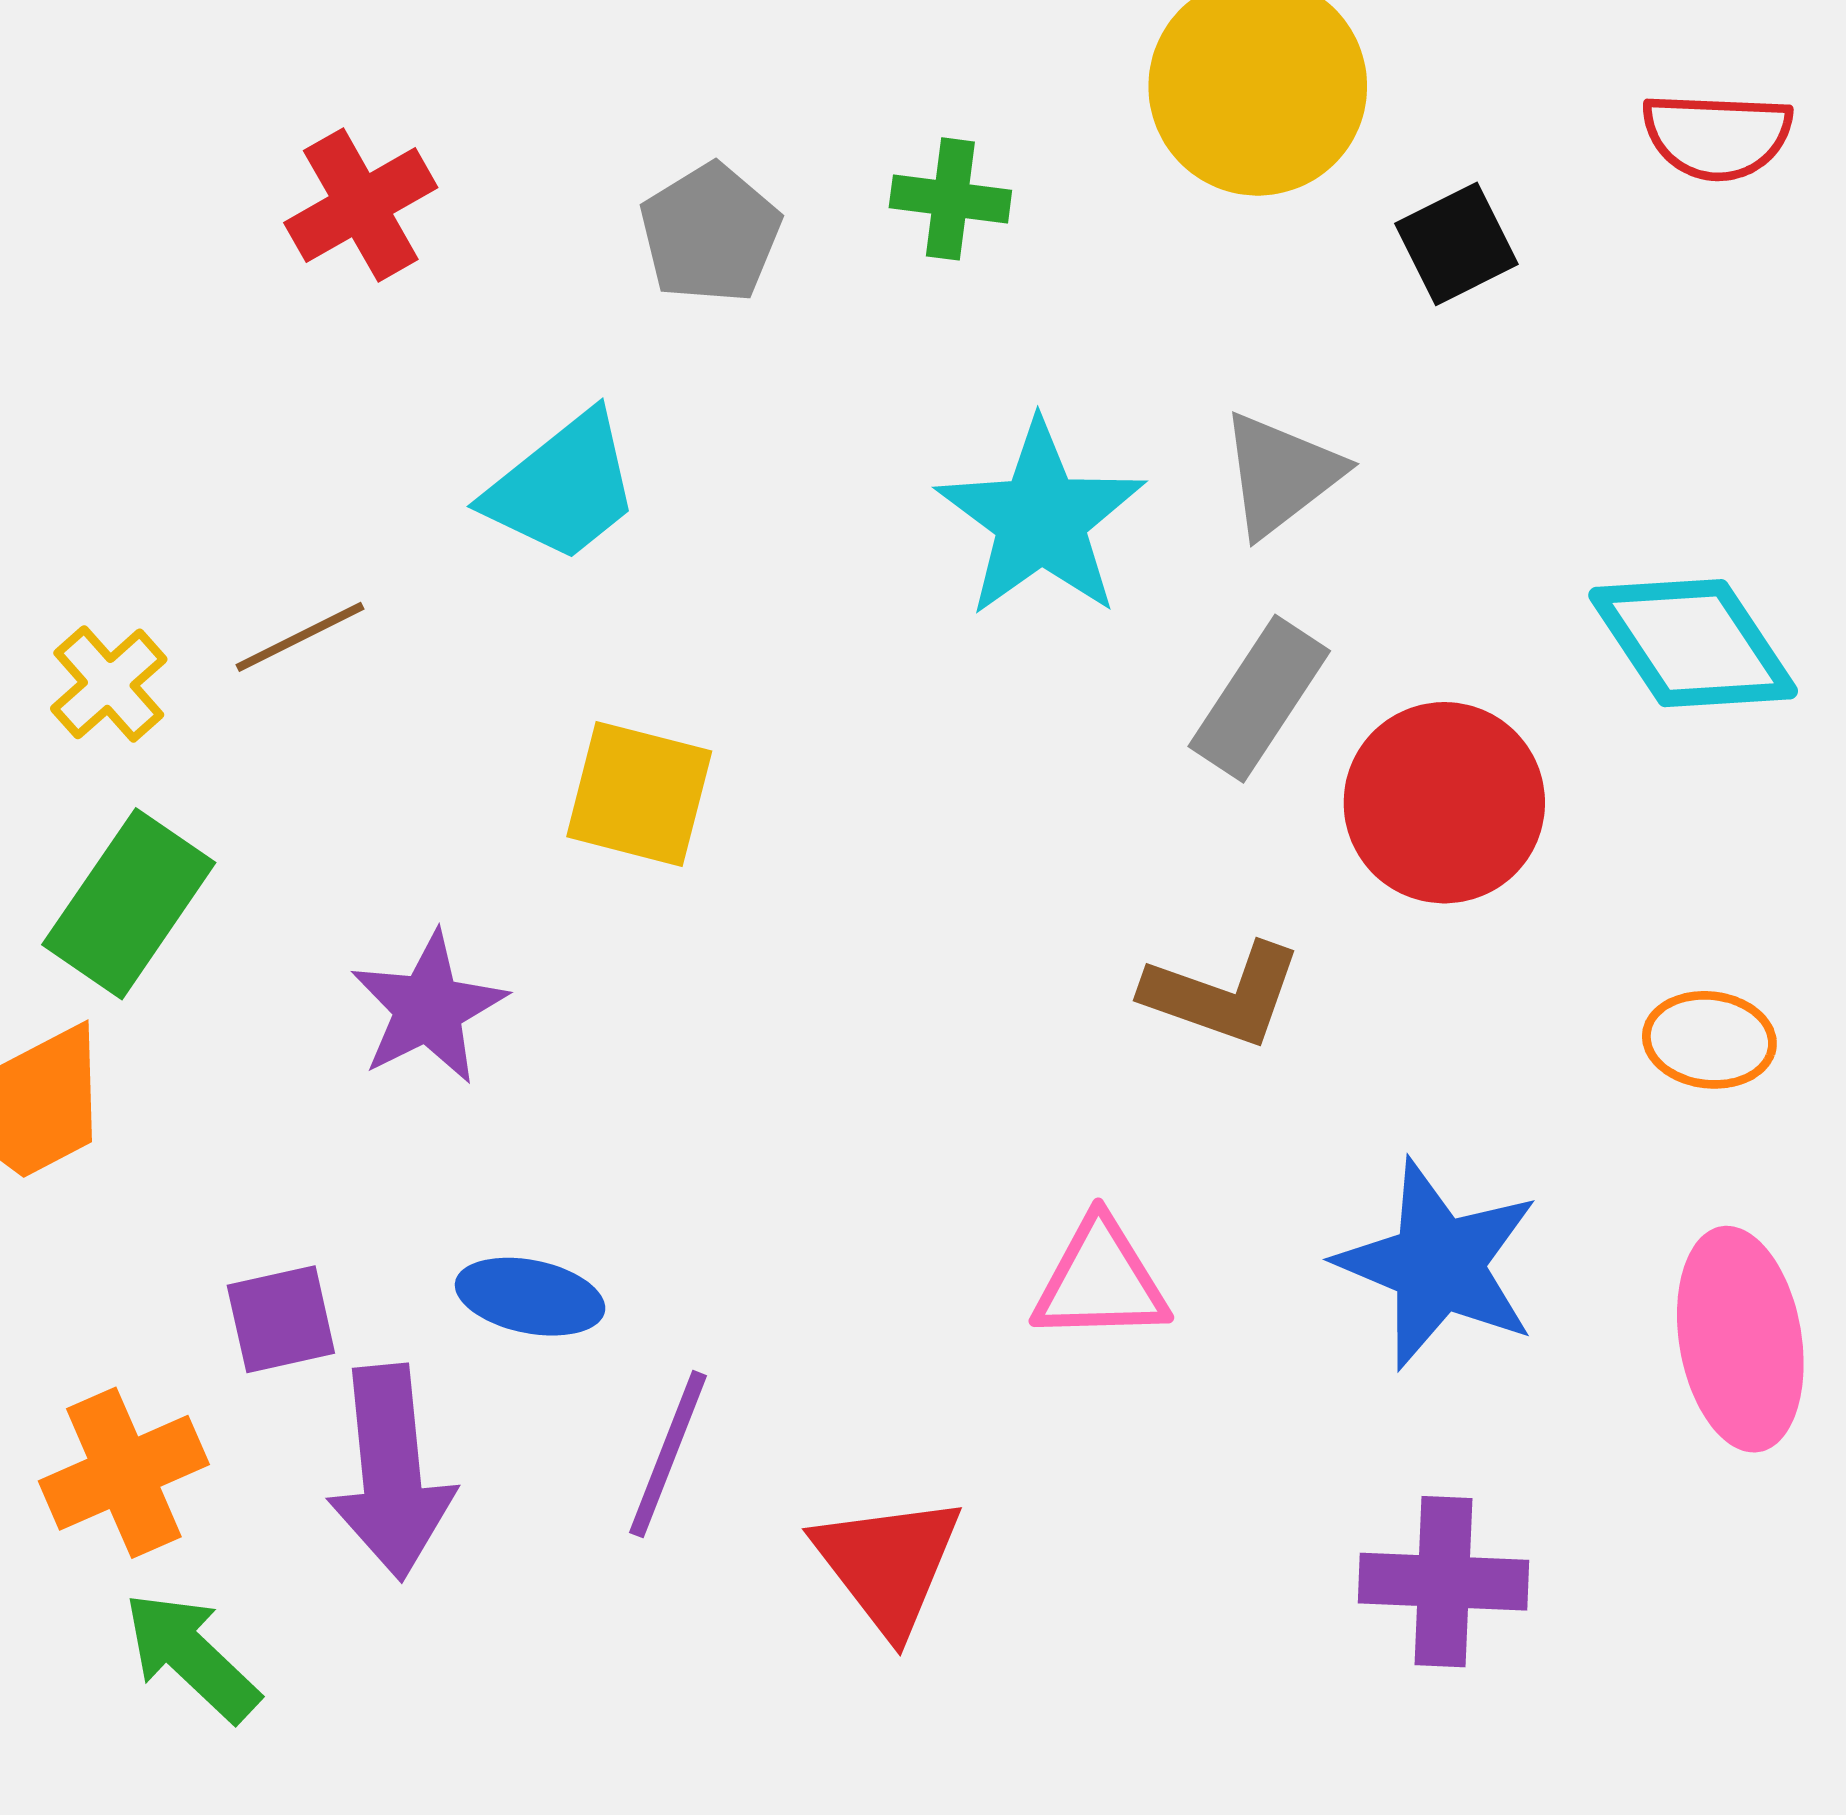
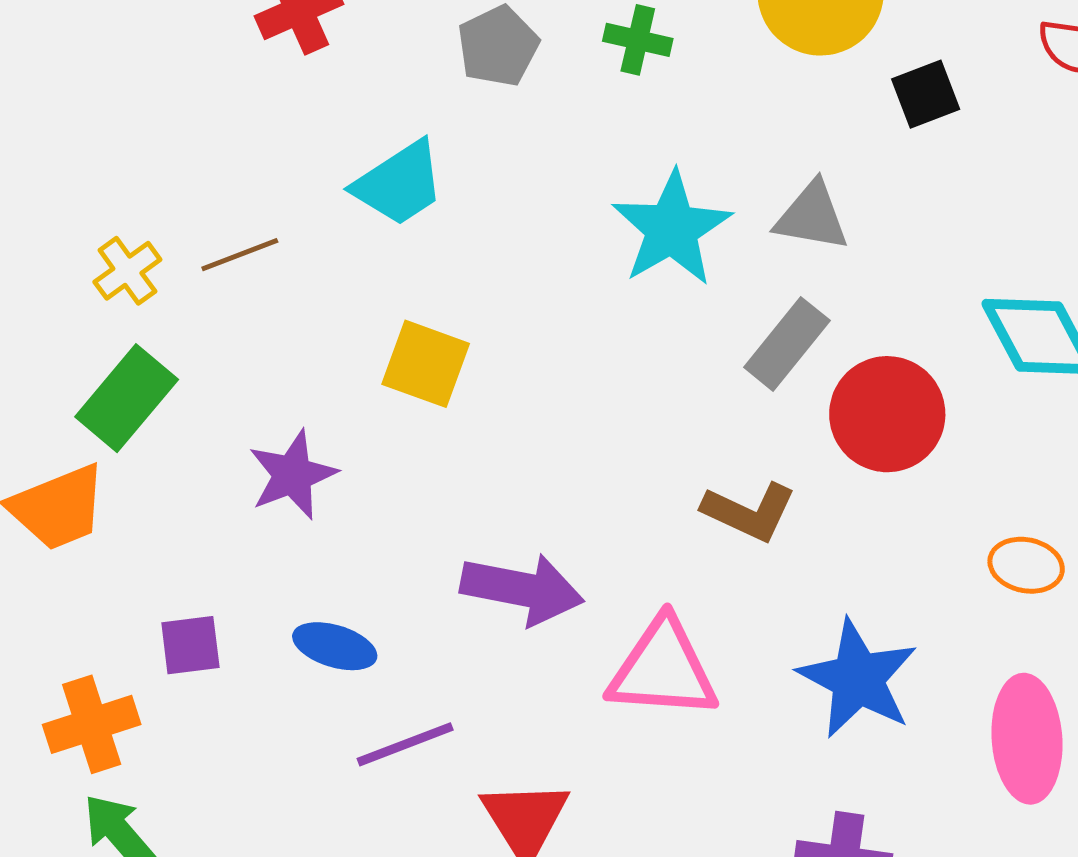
gray triangle: (1281, 474) -> (812, 216), turned 42
pink triangle: (1100, 1281) -> (663, 669), size x1.4
purple line: (668, 1454) -> (405, 744), turned 42
purple arrow: (391, 1472) -> (522, 589), moved, turned -79

